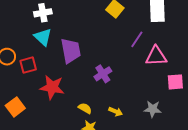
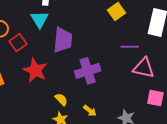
purple line: (137, 39) -> (130, 47), turned 42
red square: (28, 65) -> (18, 43), turned -36
purple cross: (103, 74) -> (88, 71), size x1.4

